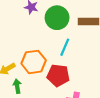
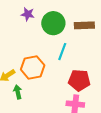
red pentagon: (58, 75) -> (79, 80), moved

